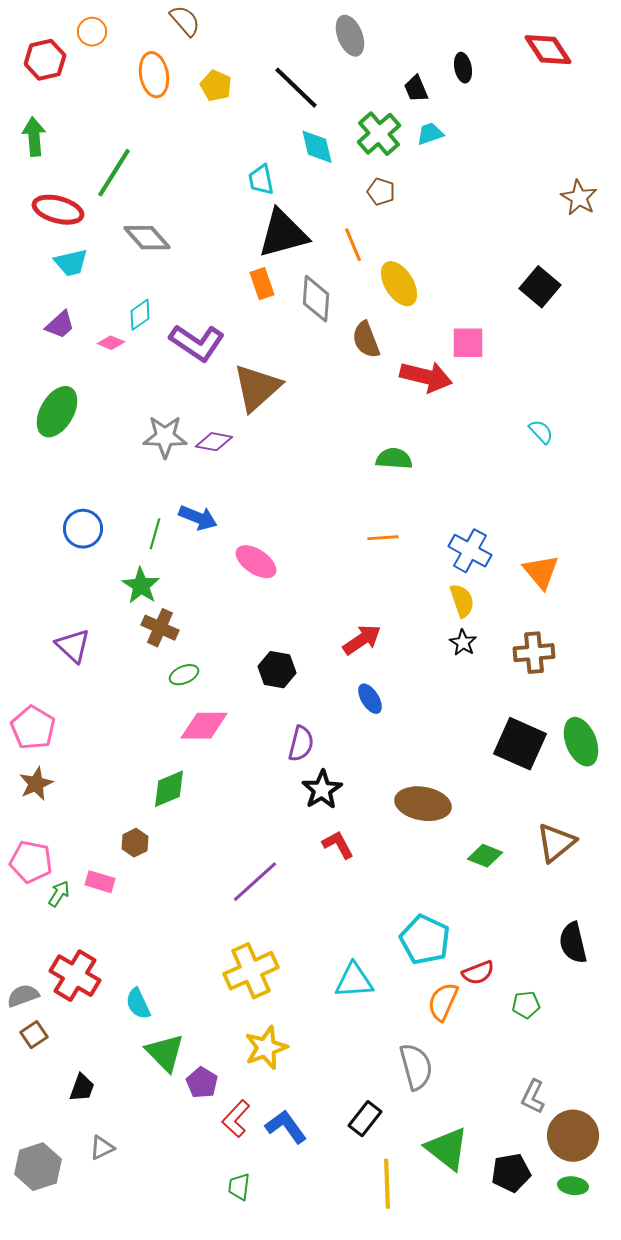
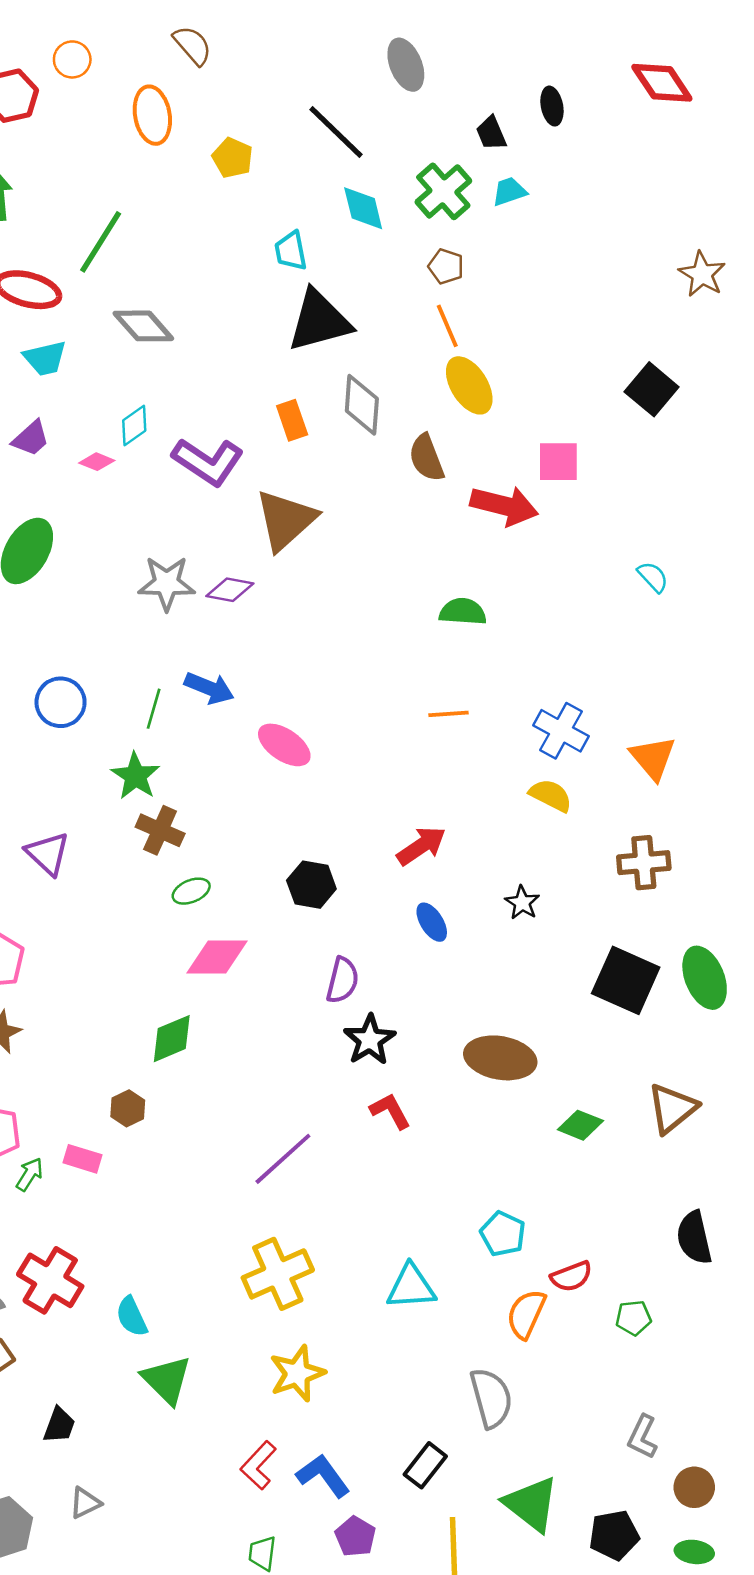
yellow pentagon: (216, 86) -> (233, 158), moved
orange line: (353, 245) -> (447, 326), moved
orange rectangle: (262, 284) -> (292, 420), moved
yellow semicircle: (462, 601) -> (551, 795), turned -44
black star: (463, 643) -> (522, 903), moved
cyan pentagon: (425, 940) -> (503, 1234), size x0.7
purple pentagon: (202, 1083) -> (355, 1536), moved
brown circle: (573, 1136) -> (694, 1487), size x0.6

